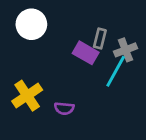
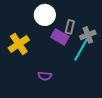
white circle: (31, 24) -> (45, 15), moved
yellow cross: (27, 96) -> (19, 44), moved

